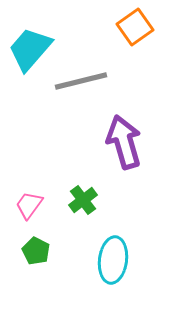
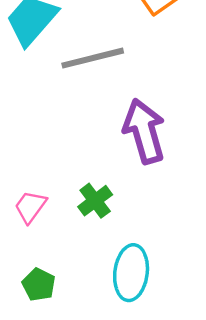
green pentagon: (36, 251) -> (39, 285), moved

